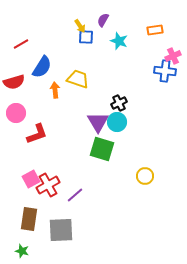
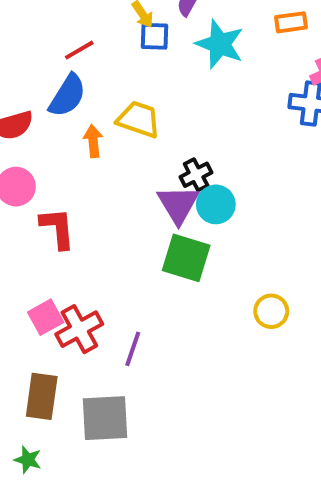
cyan star: (119, 41) -> (220, 44), size x1.4
red line: (21, 44) -> (79, 50), moved
black cross: (119, 103) -> (196, 175), moved
red L-shape: (37, 134) -> (58, 228), turned -75
purple line: (75, 195) -> (133, 349), turned -30

